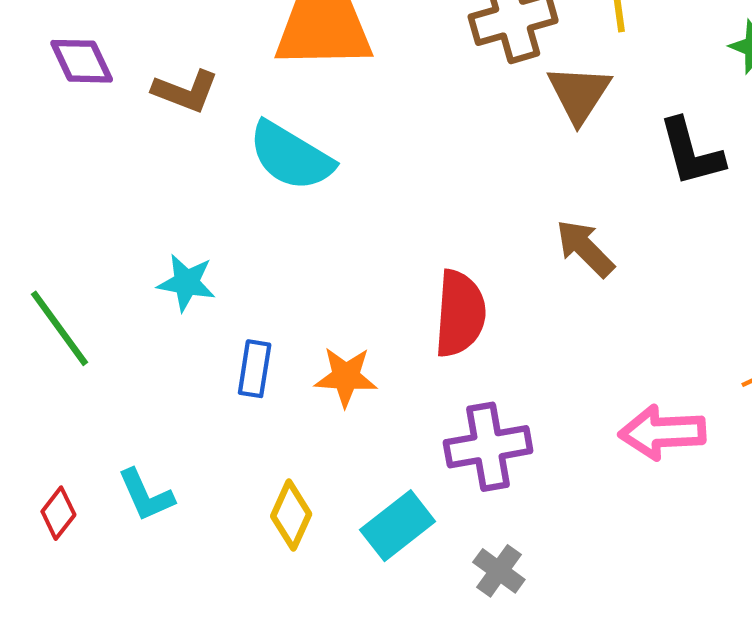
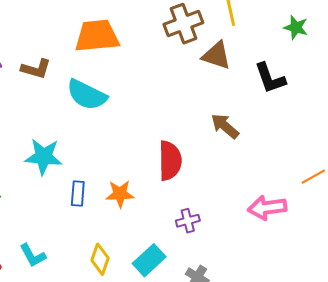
brown triangle: (579, 94) -> (216, 56), turned -40
cyan star: (186, 283) -> (43, 157), size x1.4
purple cross: (488, 447) -> (188, 221), size x0.6

